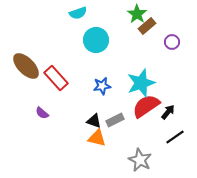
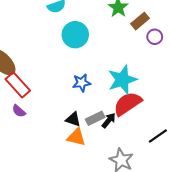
brown rectangle: (147, 26) -> (140, 21), moved
red rectangle: (56, 78) -> (18, 85), moved
black arrow: (168, 112) -> (109, 120), moved

